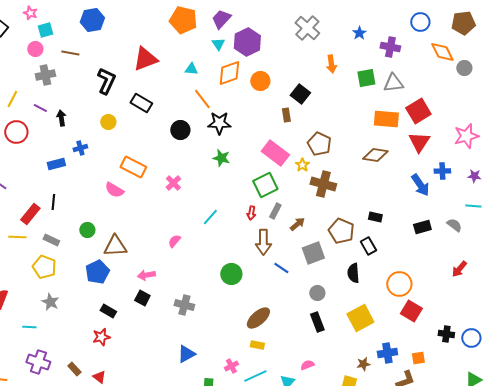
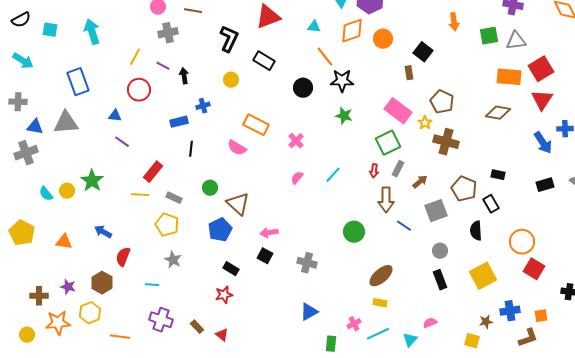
black line: (53, 202) -> (191, 149), moved
pink semicircle: (174, 241) -> (297, 178), moved
brown triangle: (115, 246) -> (238, 204), turned 45

